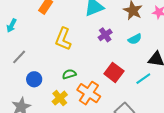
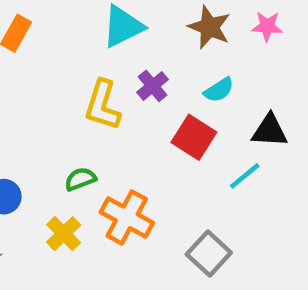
yellow L-shape: (63, 39) -> (103, 105), moved
red square: (114, 72) -> (194, 137), moved

